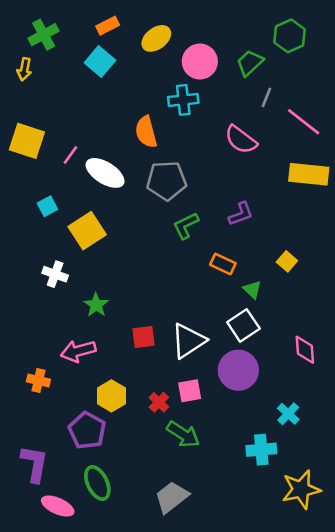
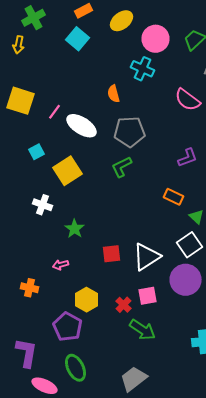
cyan cross: (183, 100) -> (142, 69), turned 30
orange semicircle: (146, 132) -> (114, 94), size x0.7
green L-shape: (186, 225) -> (122, 167), moved
pink arrow: (78, 351) -> (60, 265), size x0.6

